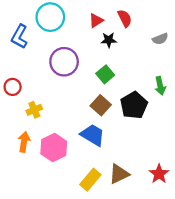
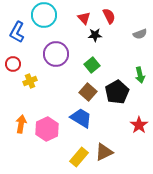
red triangle: (96, 21) -> (84, 18), turned -40
red circle: (13, 87) -> (13, 64), moved
yellow cross: (34, 110) -> (30, 81), moved
red star: (159, 174) -> (139, 125), moved

